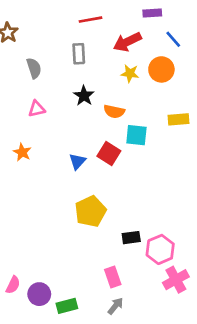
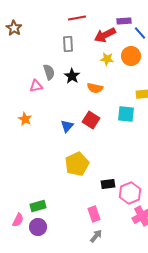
purple rectangle: (152, 13) -> (124, 21), moved
gray semicircle: (34, 68) -> (49, 72), moved
cyan square: (136, 135) -> (126, 114), moved
green rectangle: (67, 306) -> (38, 206), moved

